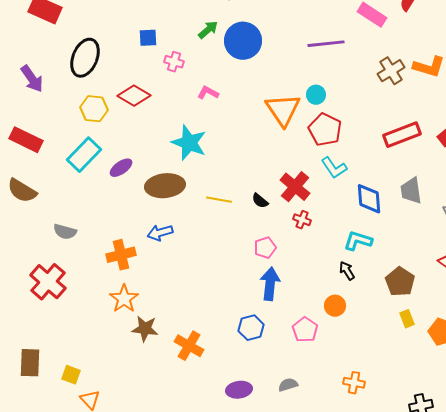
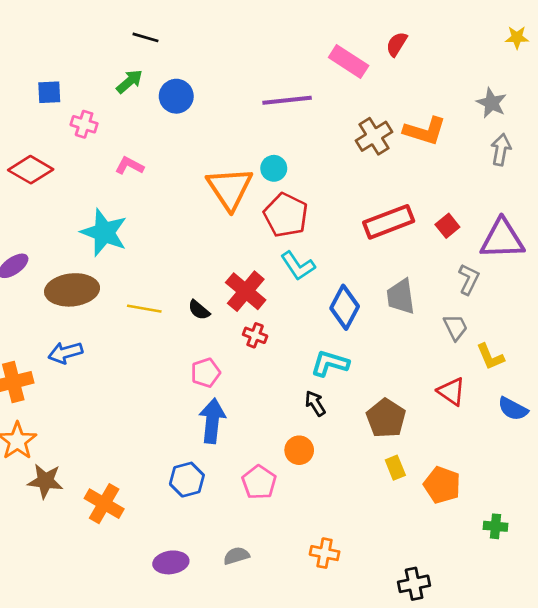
blue circle: (243, 41) -> (176, 96), size x0.7
blue diamond: (369, 199) -> (345, 307), turned 32

